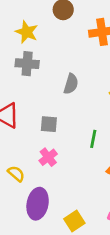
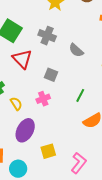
gray cross: (27, 64) -> (47, 36), moved
gray semicircle: (71, 84) -> (76, 50), turned 98

